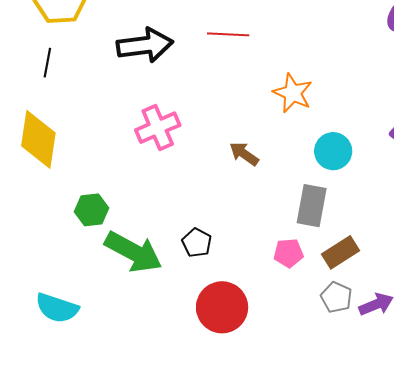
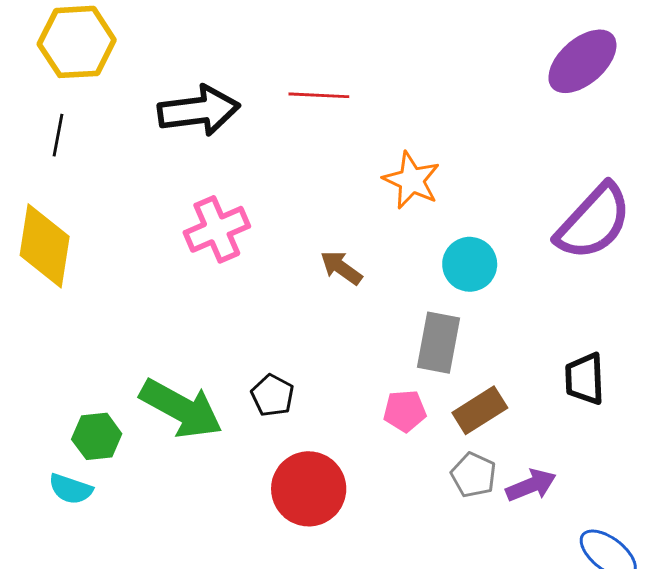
green hexagon: (92, 210) -> (97, 436), moved
cyan semicircle: (57, 308) -> (71, 489), size x0.7

